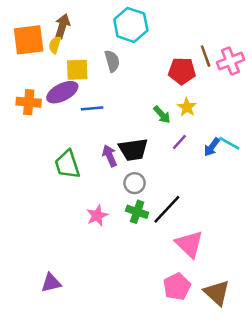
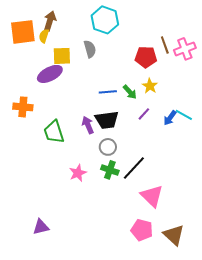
orange cross: (29, 102) -> (23, 107), moved
blue line: (92, 108) -> (108, 92), moved
pink pentagon: (177, 287) -> (142, 230), turned -30

